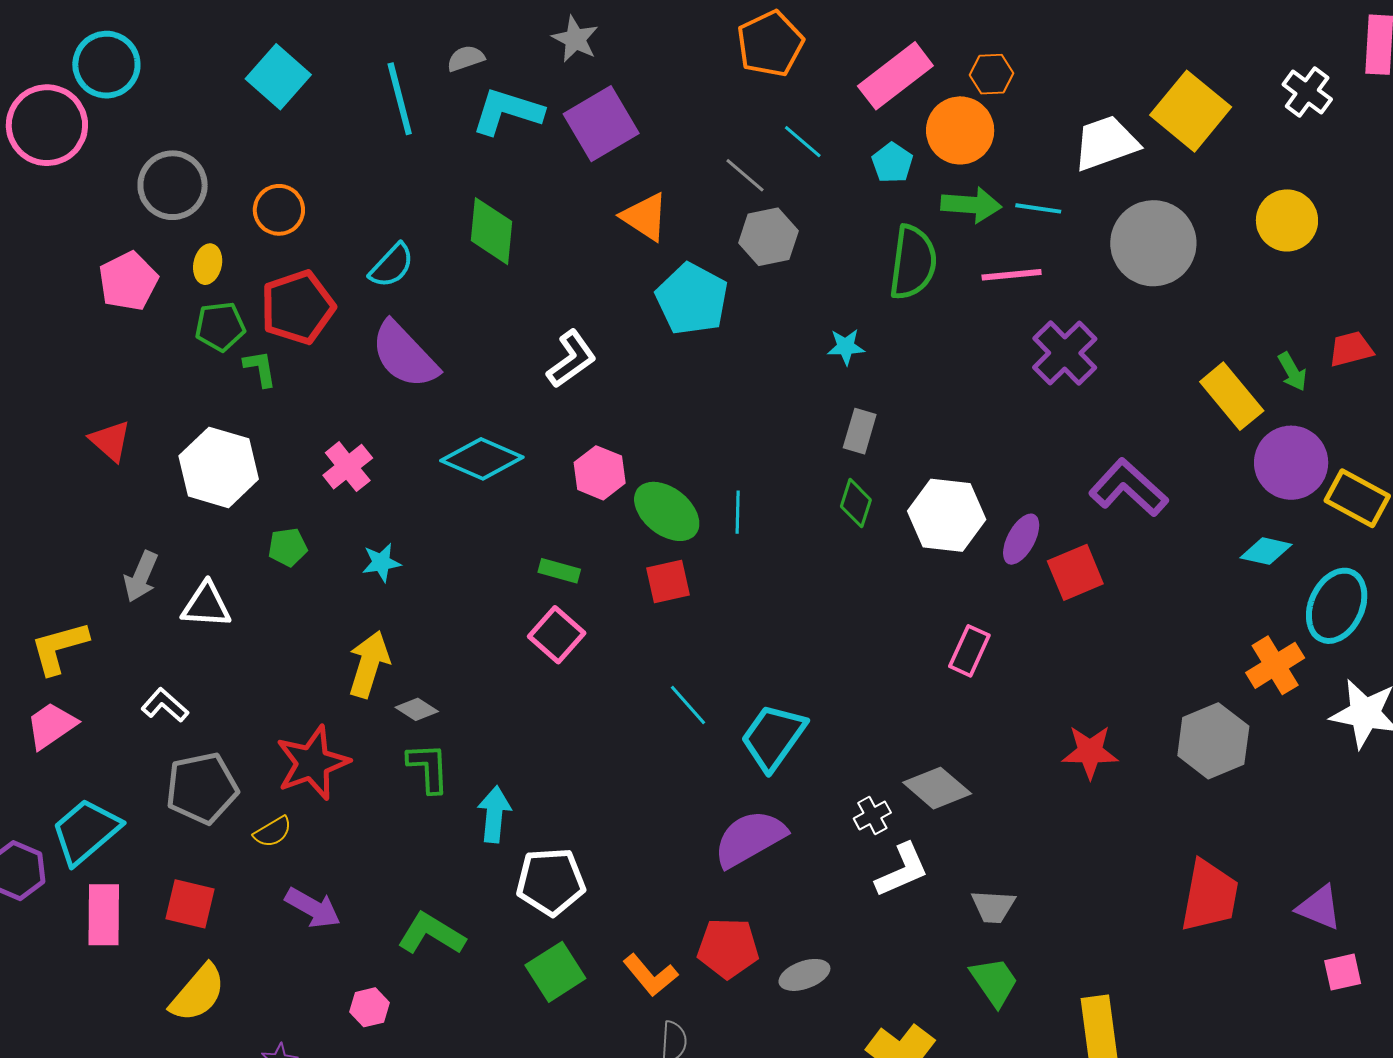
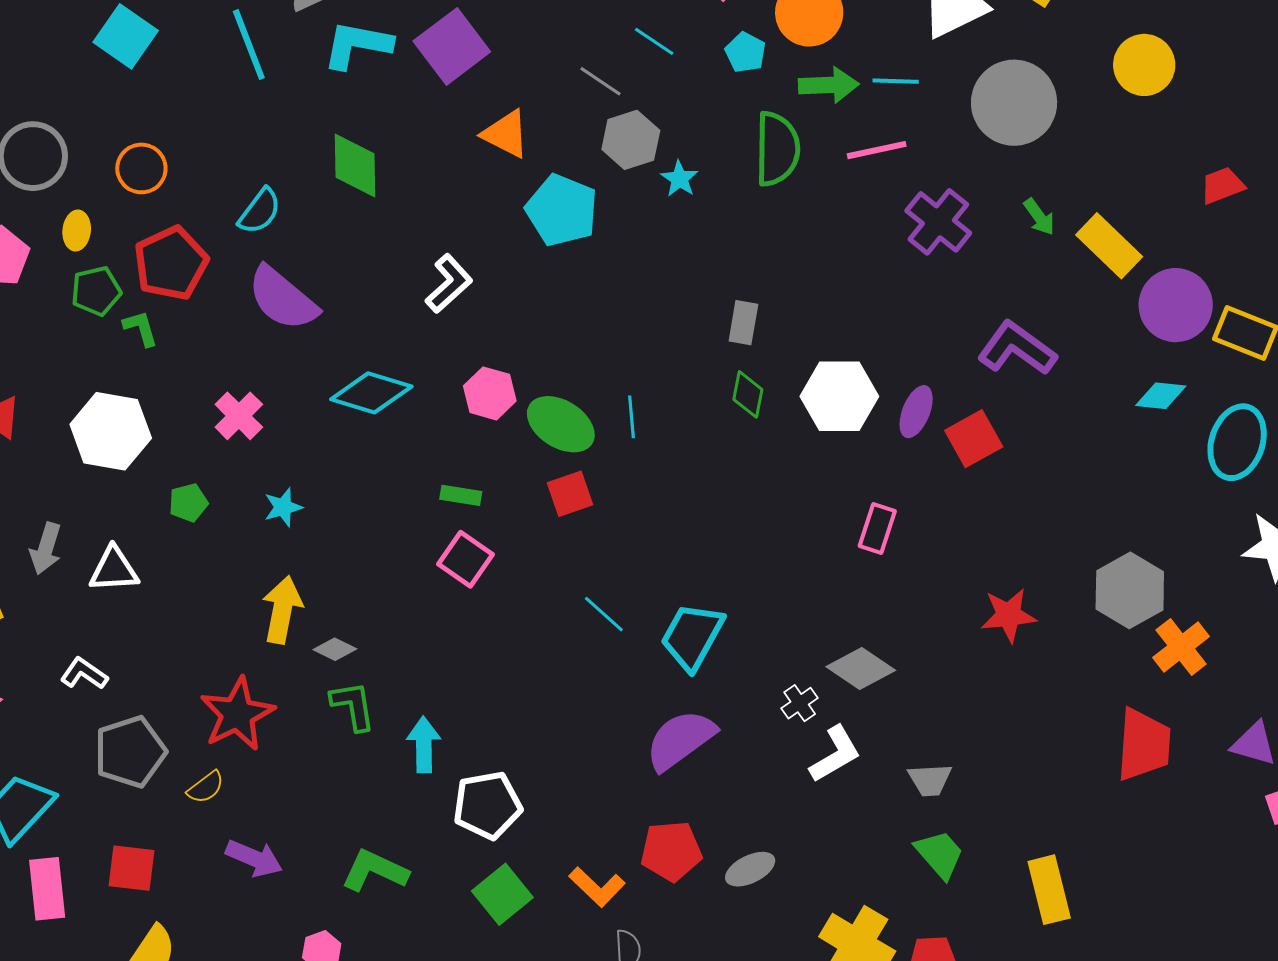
cyan star: (846, 347) -> (679, 179), moved, turned -30
green arrow: (1292, 372) -> (1039, 217), moved
orange cross: (1275, 665) -> (1181, 647), moved

